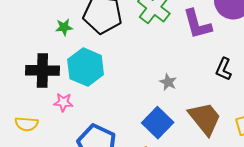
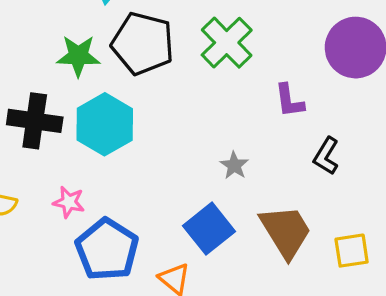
purple L-shape: (197, 24) -> (289, 101), moved, size x0.7
green star: (64, 27) -> (78, 56), size x1.5
pink star: (63, 102) -> (69, 202), moved

